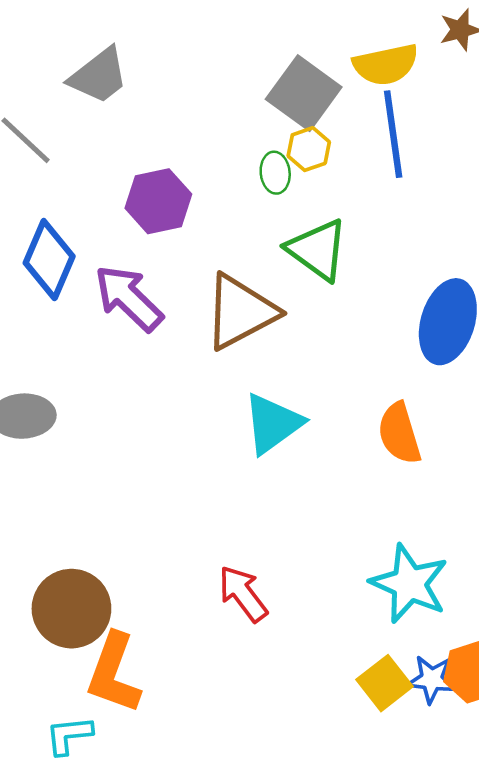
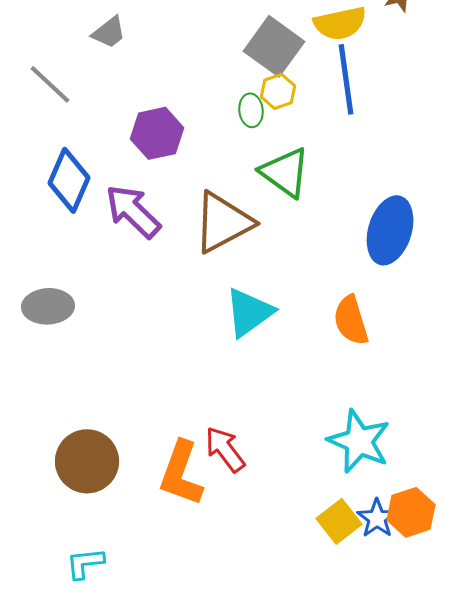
gray trapezoid: (99, 76) -> (109, 32), size x0.7
orange L-shape: (114, 673) -> (181, 473), moved
blue star: (432, 679) -> (377, 518), turned 30

